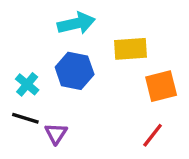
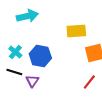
cyan arrow: (76, 23) -> (27, 16), moved
blue hexagon: (75, 71) -> (40, 56), moved

